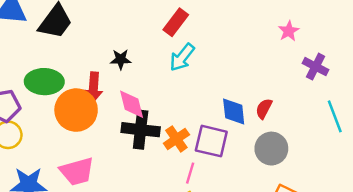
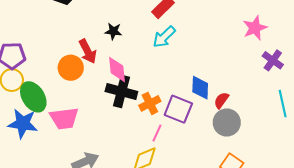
pink star: (289, 31) -> (255, 28), size x1.4
green ellipse: (44, 82) -> (33, 97), moved, turned 48
red arrow: (93, 88) -> (88, 51), turned -40
red semicircle: (264, 109) -> (221, 100), moved
orange circle: (76, 110) -> (71, 68), size x0.7

